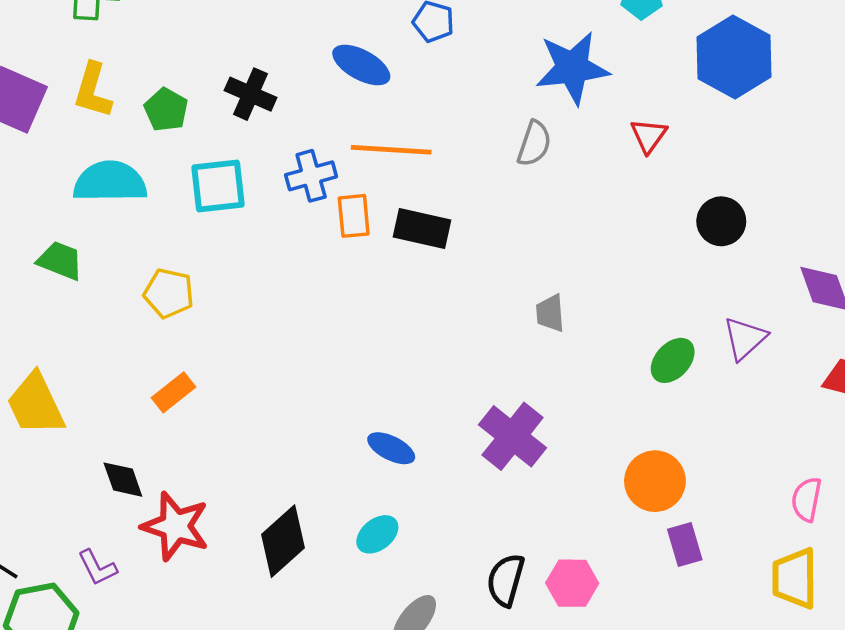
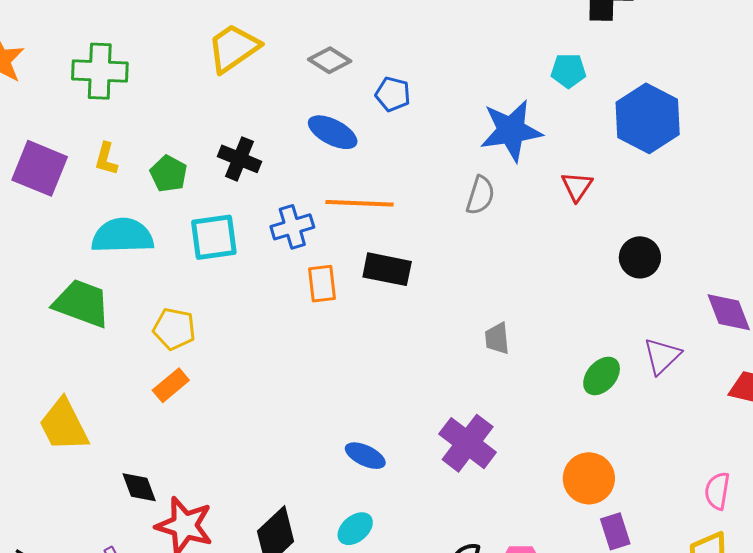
yellow L-shape: (93, 90) -> (106, 159), size x0.7
orange rectangle: (354, 216) -> (322, 284), moved
green trapezoid: (60, 261) -> (82, 303), size x1.5
orange rectangle: (173, 392) -> (171, 385), moved

